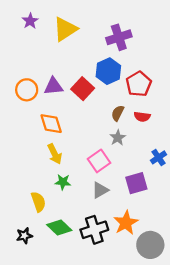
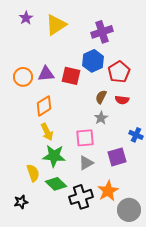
red square: (83, 89) -> (71, 76), turned -30
orange diamond: (51, 124) -> (44, 106), turned 75
blue cross: (158, 157) -> (136, 135), turned -32
pink square: (99, 161) -> (85, 138), turned 30
green star: (63, 182) -> (54, 156), size x1.6
green diamond: (59, 227) -> (56, 184), moved

